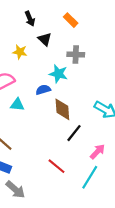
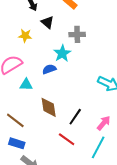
cyan star: (58, 74) -> (62, 53), turned 30
brown diamond: (62, 109) -> (49, 107), moved
black line: (74, 133) -> (75, 117), moved

